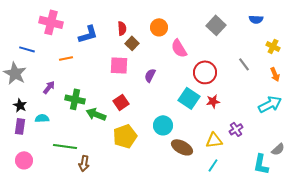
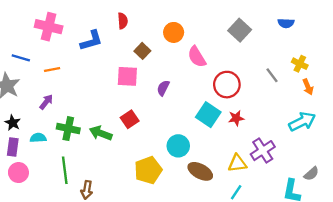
red semicircle: (122, 28) -> (123, 21), moved
yellow cross: (273, 46) -> (300, 64), moved
orange line: (66, 58) -> (52, 69), moved
green cross: (75, 99) -> (68, 129), moved
purple cross: (236, 129) -> (263, 151), size x1.5
yellow pentagon: (125, 136) -> (148, 170), moved
green line: (65, 146) -> (65, 170), turned 75
pink circle: (24, 160) -> (18, 173), moved

